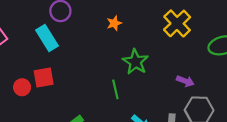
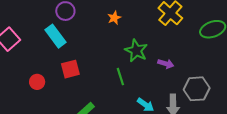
red square: (44, 78) -> (70, 69), moved
purple arrow: (185, 81) -> (166, 64), moved

